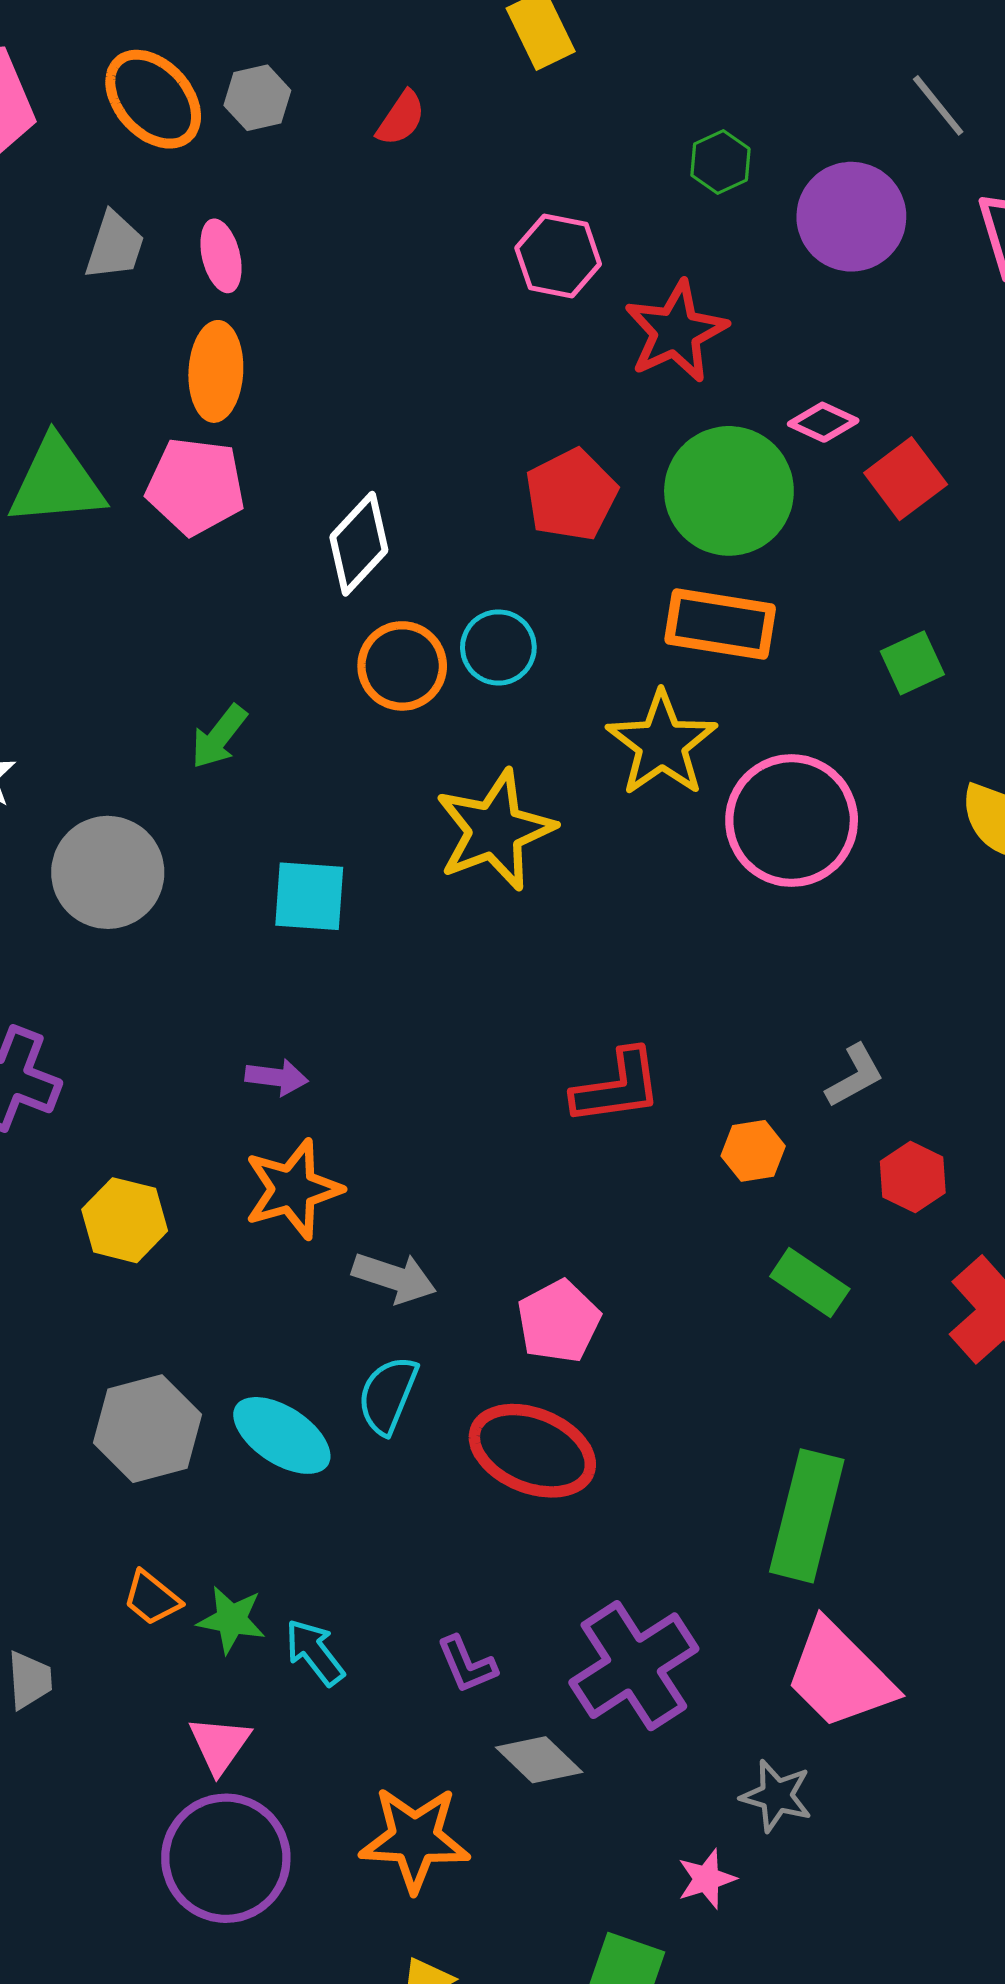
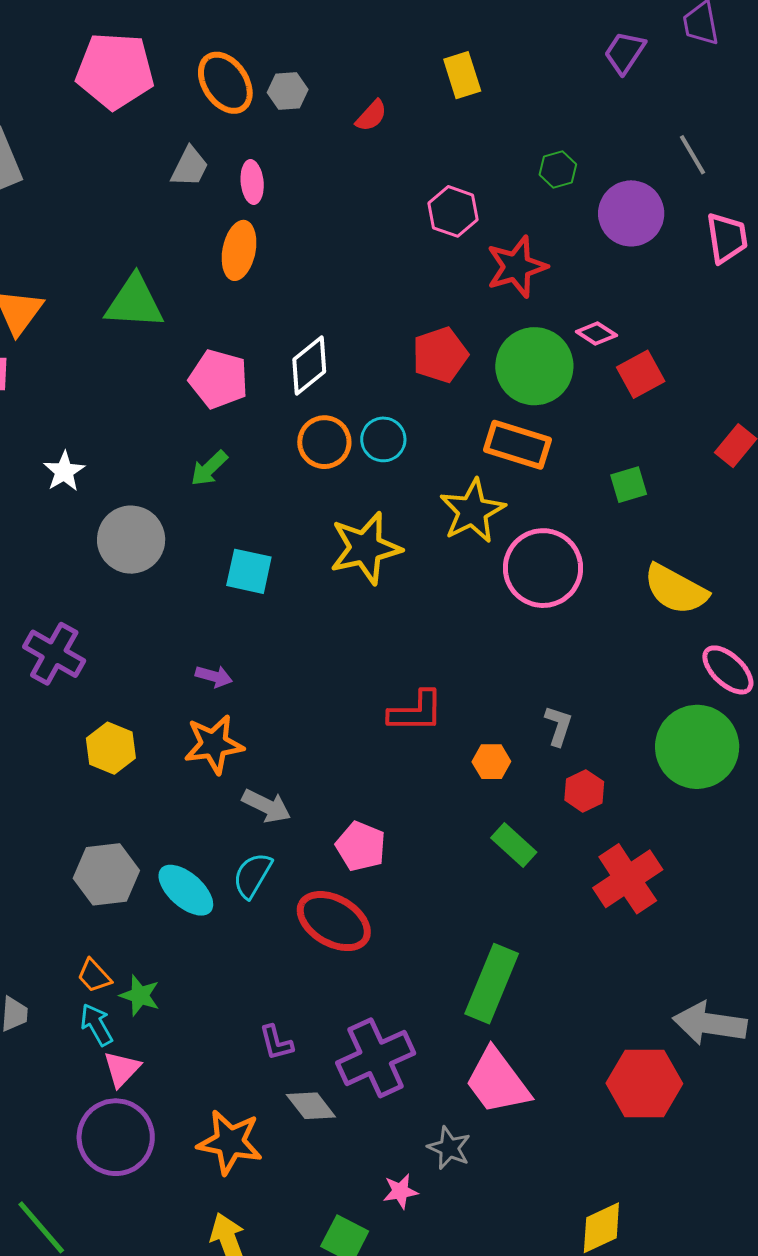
pink pentagon: (195, 486) -> (219, 379), moved
gray L-shape: (855, 1076) -> (558, 726), turned -51
pink pentagon: (559, 1321) -> (361, 846), turned -30
cyan arrow: (315, 1652) -> (97, 1025), moved

